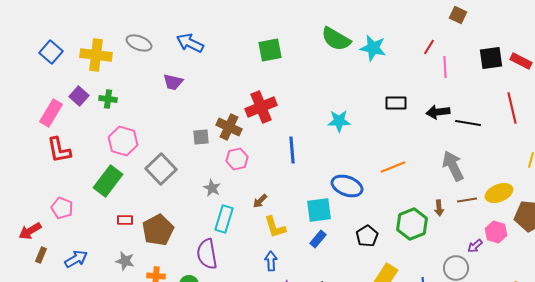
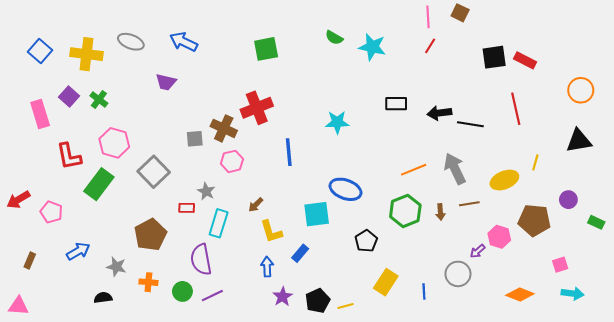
green semicircle: (336, 39) -> (334, 38), size x0.6
pink line: (445, 67) -> (428, 17), moved
green cross: (108, 99) -> (99, 100), turned 30
pink rectangle: (51, 113) -> (40, 114), turned -48
red L-shape: (59, 150) -> (69, 156), moved
orange line: (393, 167) -> (414, 170), moved
yellow ellipse: (499, 193) -> (504, 180), moved
red rectangle: (125, 220) -> (187, 208), moved
green hexagon: (412, 224) -> (405, 211), moved
red arrow: (30, 231) -> (18, 200), moved
blue rectangle: (318, 239) -> (300, 253), moved
blue arrow: (76, 259) -> (78, 251), moved

